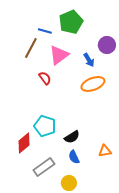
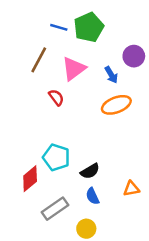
blue line: (45, 31) -> (59, 27), moved

